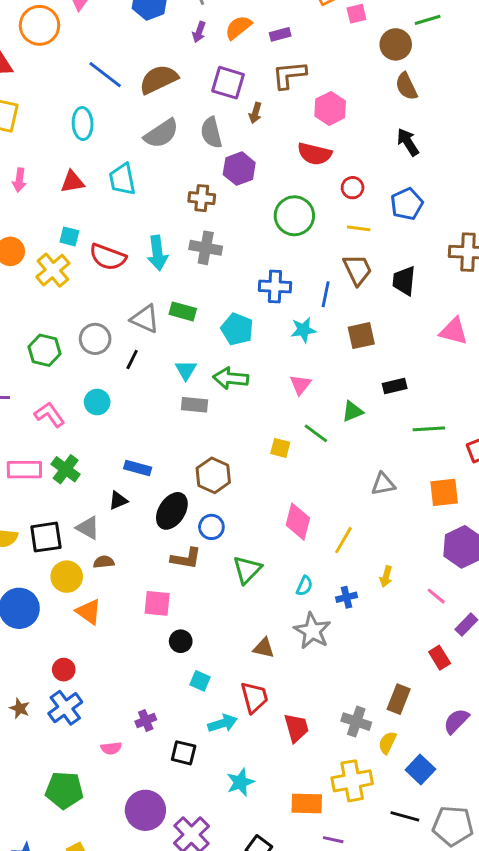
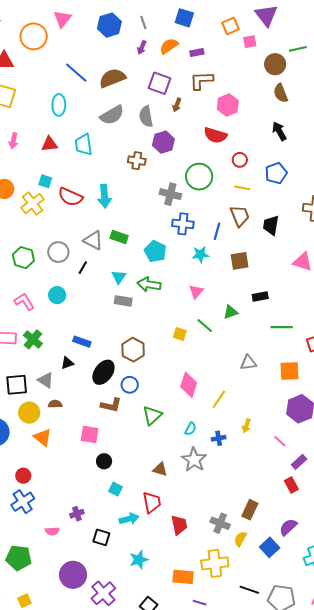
gray cross: (206, 248) -> (170, 194), moved
red rectangle: (440, 658) -> (291, 485), moved
blue square: (420, 770) -> (270, 547), moved

